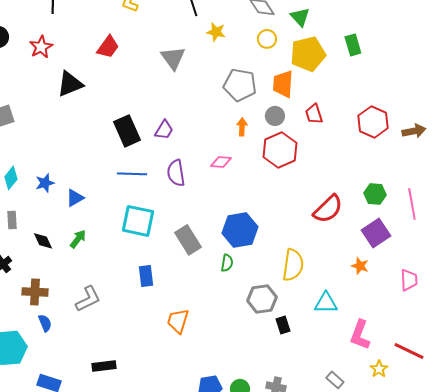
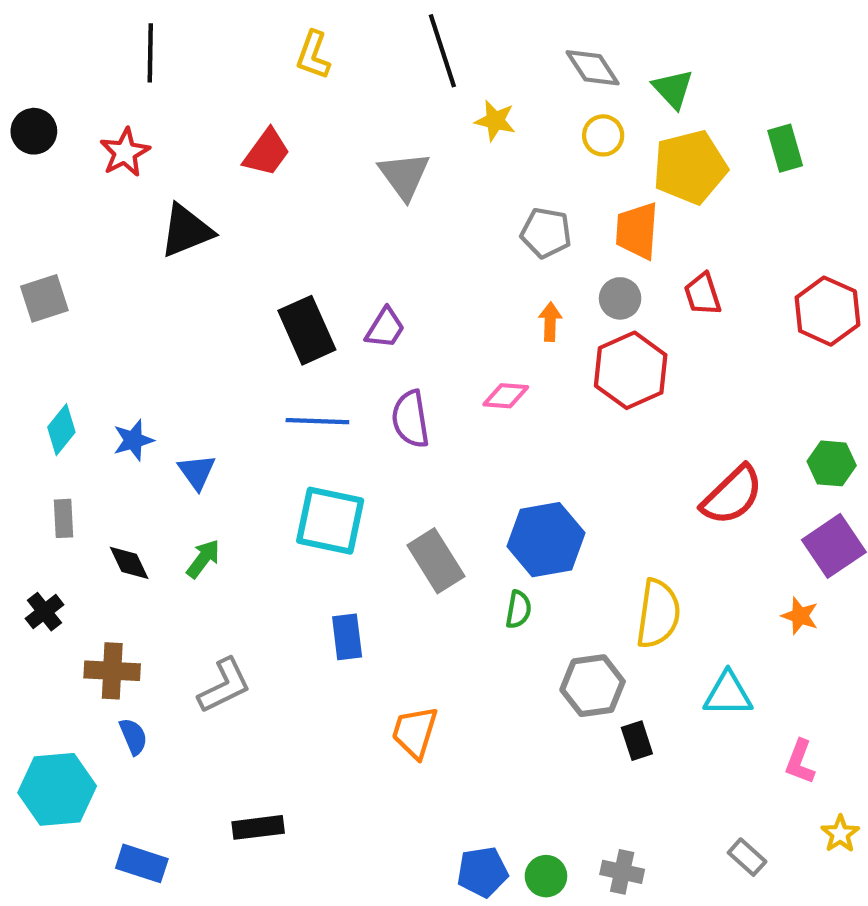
gray pentagon: (240, 85) -> (546, 233), size x0.7
blue triangle: (75, 198) -> (197, 472), turned -36
pink L-shape: (360, 335) -> (800, 762), size x0.7

